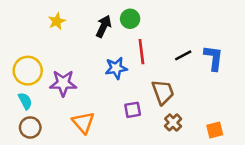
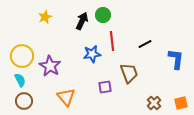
blue L-shape: (214, 58) -> (176, 59), moved
purple star: (63, 83) -> (50, 66), turned 30
brown cross: (173, 122) -> (154, 103), moved
orange square: (215, 130) -> (181, 103), moved

